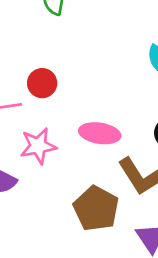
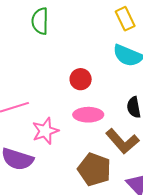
red circle: (42, 83) -> (81, 79), moved

